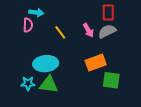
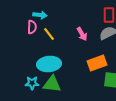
pink arrow: (88, 30) -> (82, 34), moved
yellow line: (60, 32) -> (49, 34), moved

